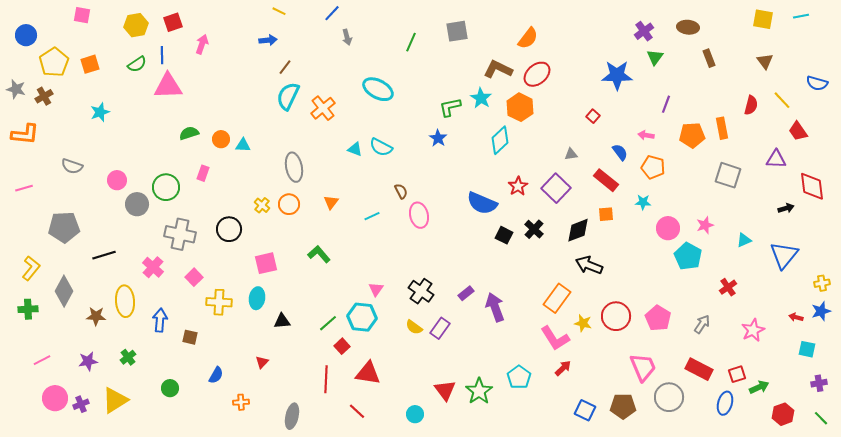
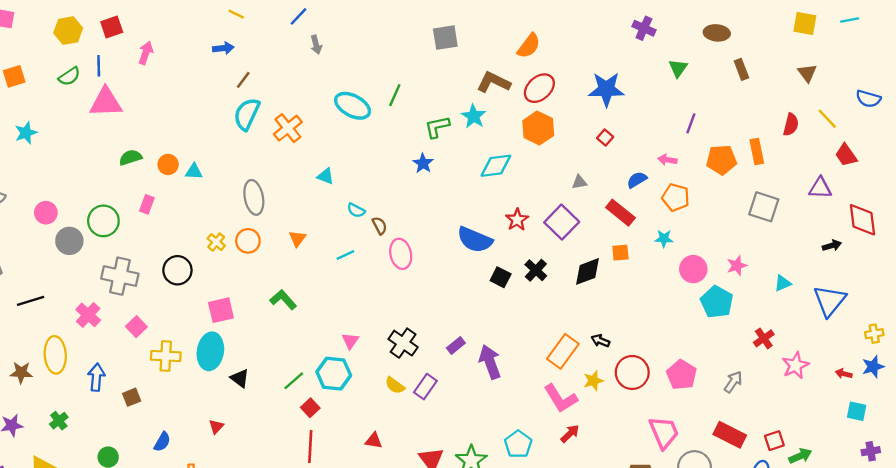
purple cross: (644, 31) -> (644, 28), moved, turned -30
green line: (411, 42) -> (395, 95), moved
blue star: (617, 75) -> (606, 89), moved
orange hexagon: (520, 107) -> (538, 128), moved
cyan diamond: (500, 140) -> (496, 166), turned 36
cyan semicircle: (381, 147) -> (356, 210), moved, size x0.7
blue semicircle: (620, 152) -> (637, 180), turned -84
black arrow: (589, 265) -> (600, 341), moved, size x0.6
cyan ellipse: (257, 298) -> (210, 351), size x1.4
black triangle: (282, 321) -> (240, 378), turned 42
yellow star: (583, 323) -> (593, 381), turned -30
pink star: (753, 330) -> (796, 365), moved
brown square: (190, 337) -> (132, 397), turned -35
red triangle: (368, 373) -> (374, 441), moved, size x0.6
red line: (326, 379) -> (310, 446), moved

